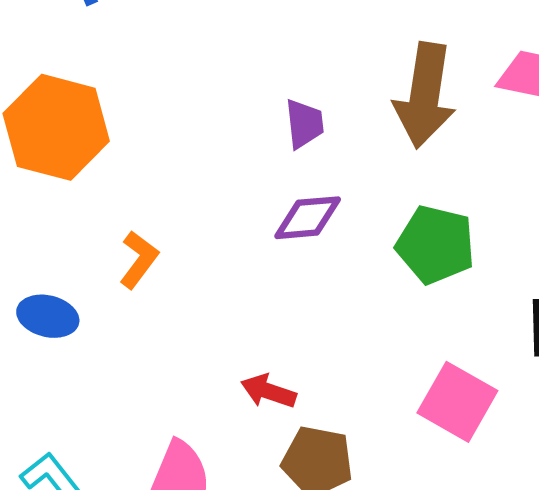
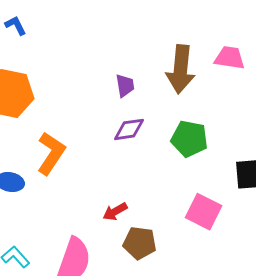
orange L-shape: (139, 260) -> (51, 153), size x1.6
red arrow: (268, 391) -> (115, 211), turned -45

